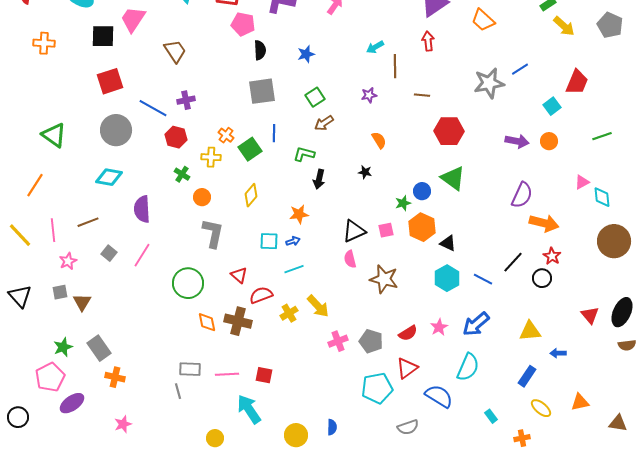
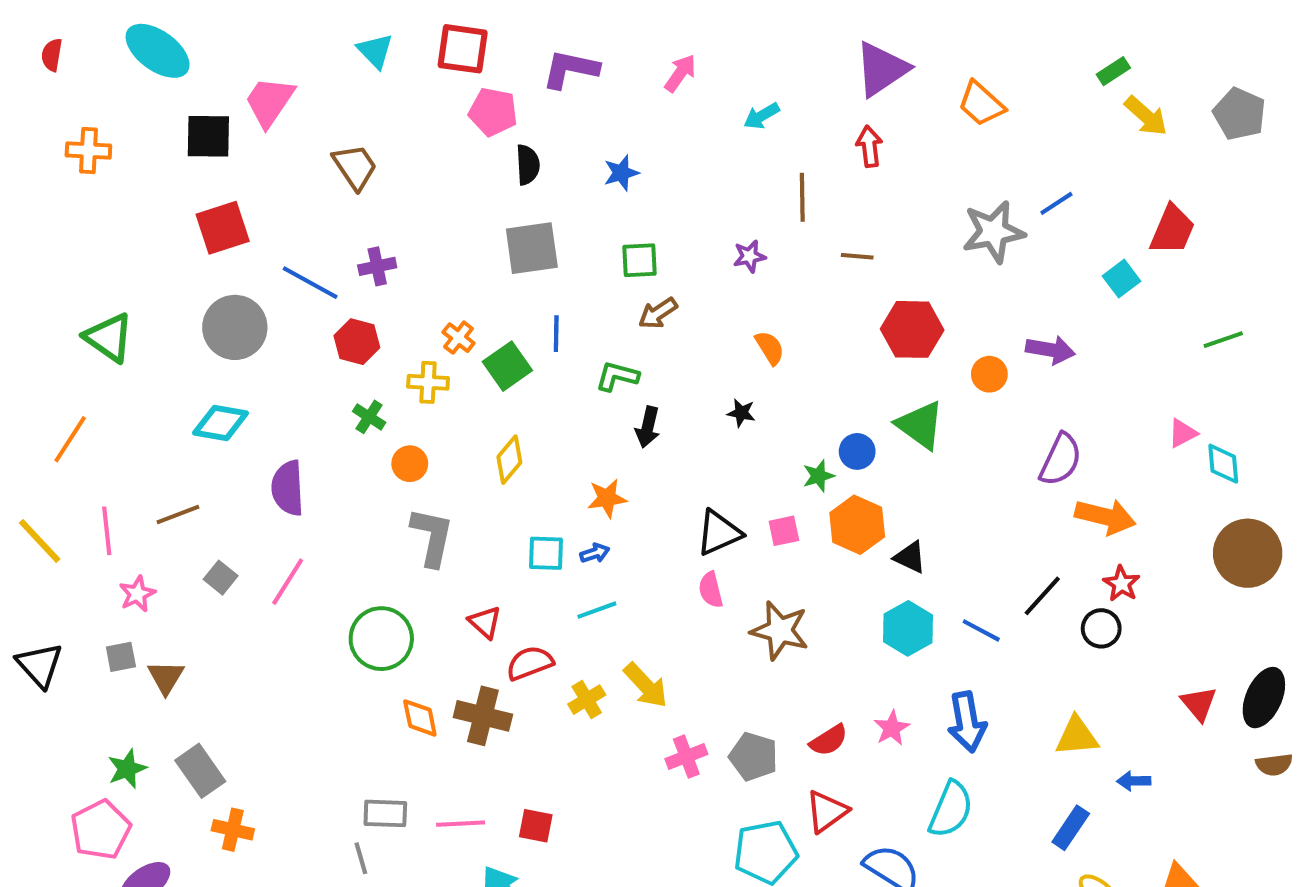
cyan arrow: (375, 47) -> (762, 116), moved
green square: (315, 97) -> (640, 260), turned 30
orange circle: (549, 141) -> (989, 374), moved
blue arrow: (476, 324) -> (967, 722), turned -60

